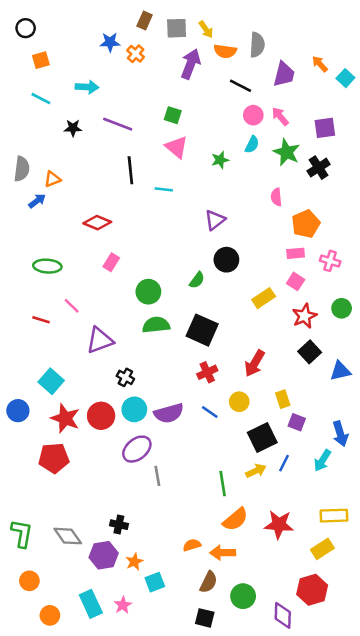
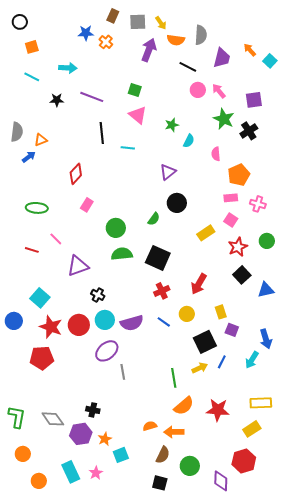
cyan semicircle: (252, 145) -> (189, 141), moved
red diamond: (97, 223) -> (76, 174), turned -70

